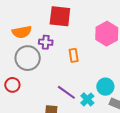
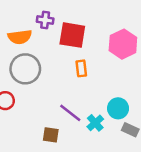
red square: (60, 16) -> (72, 35), moved
purple cross: (46, 42) -> (45, 20), moved

